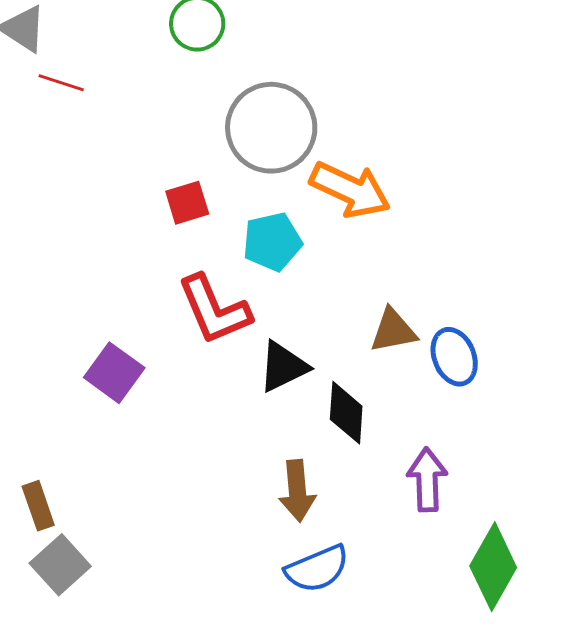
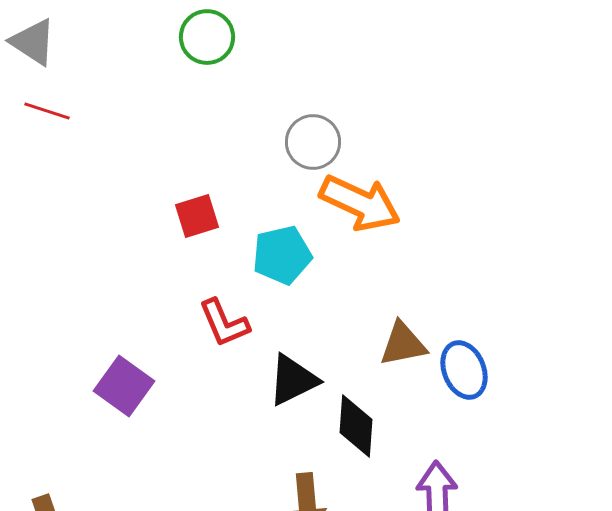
red line: (61, 83) -> (47, 111), moved
gray circle: (271, 128) -> (313, 142), moved, size x0.6
red L-shape: (214, 310) -> (224, 323), size x0.7

